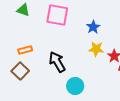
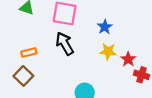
black arrow: (57, 62) -> (65, 44), moved

